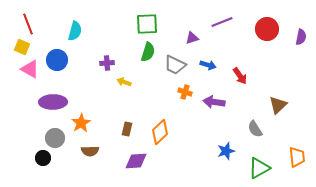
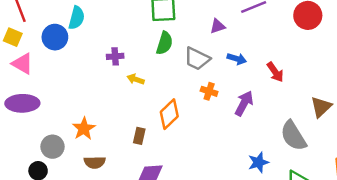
blue circle: (57, 60) -> (55, 37), moved
purple ellipse: (53, 102) -> (22, 103), moved
purple arrow: (214, 102) -> (244, 103), turned 110
gray semicircle: (255, 129) -> (293, 136), size x1.5
orange diamond: (160, 132) -> (169, 114), moved

